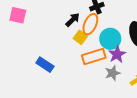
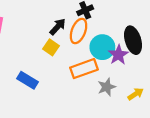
yellow square: (80, 37) -> (51, 47), moved
purple star: (117, 54) -> (118, 55), moved

